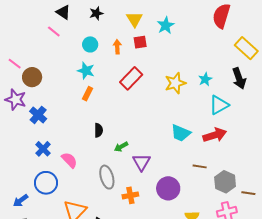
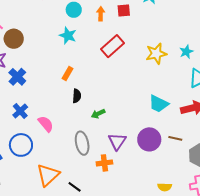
orange rectangle: (88, 94) -> (68, 74), moved
purple triangle: (141, 162) -> (117, 141), moved
purple circle: (168, 188) -> (149, 139), moved

